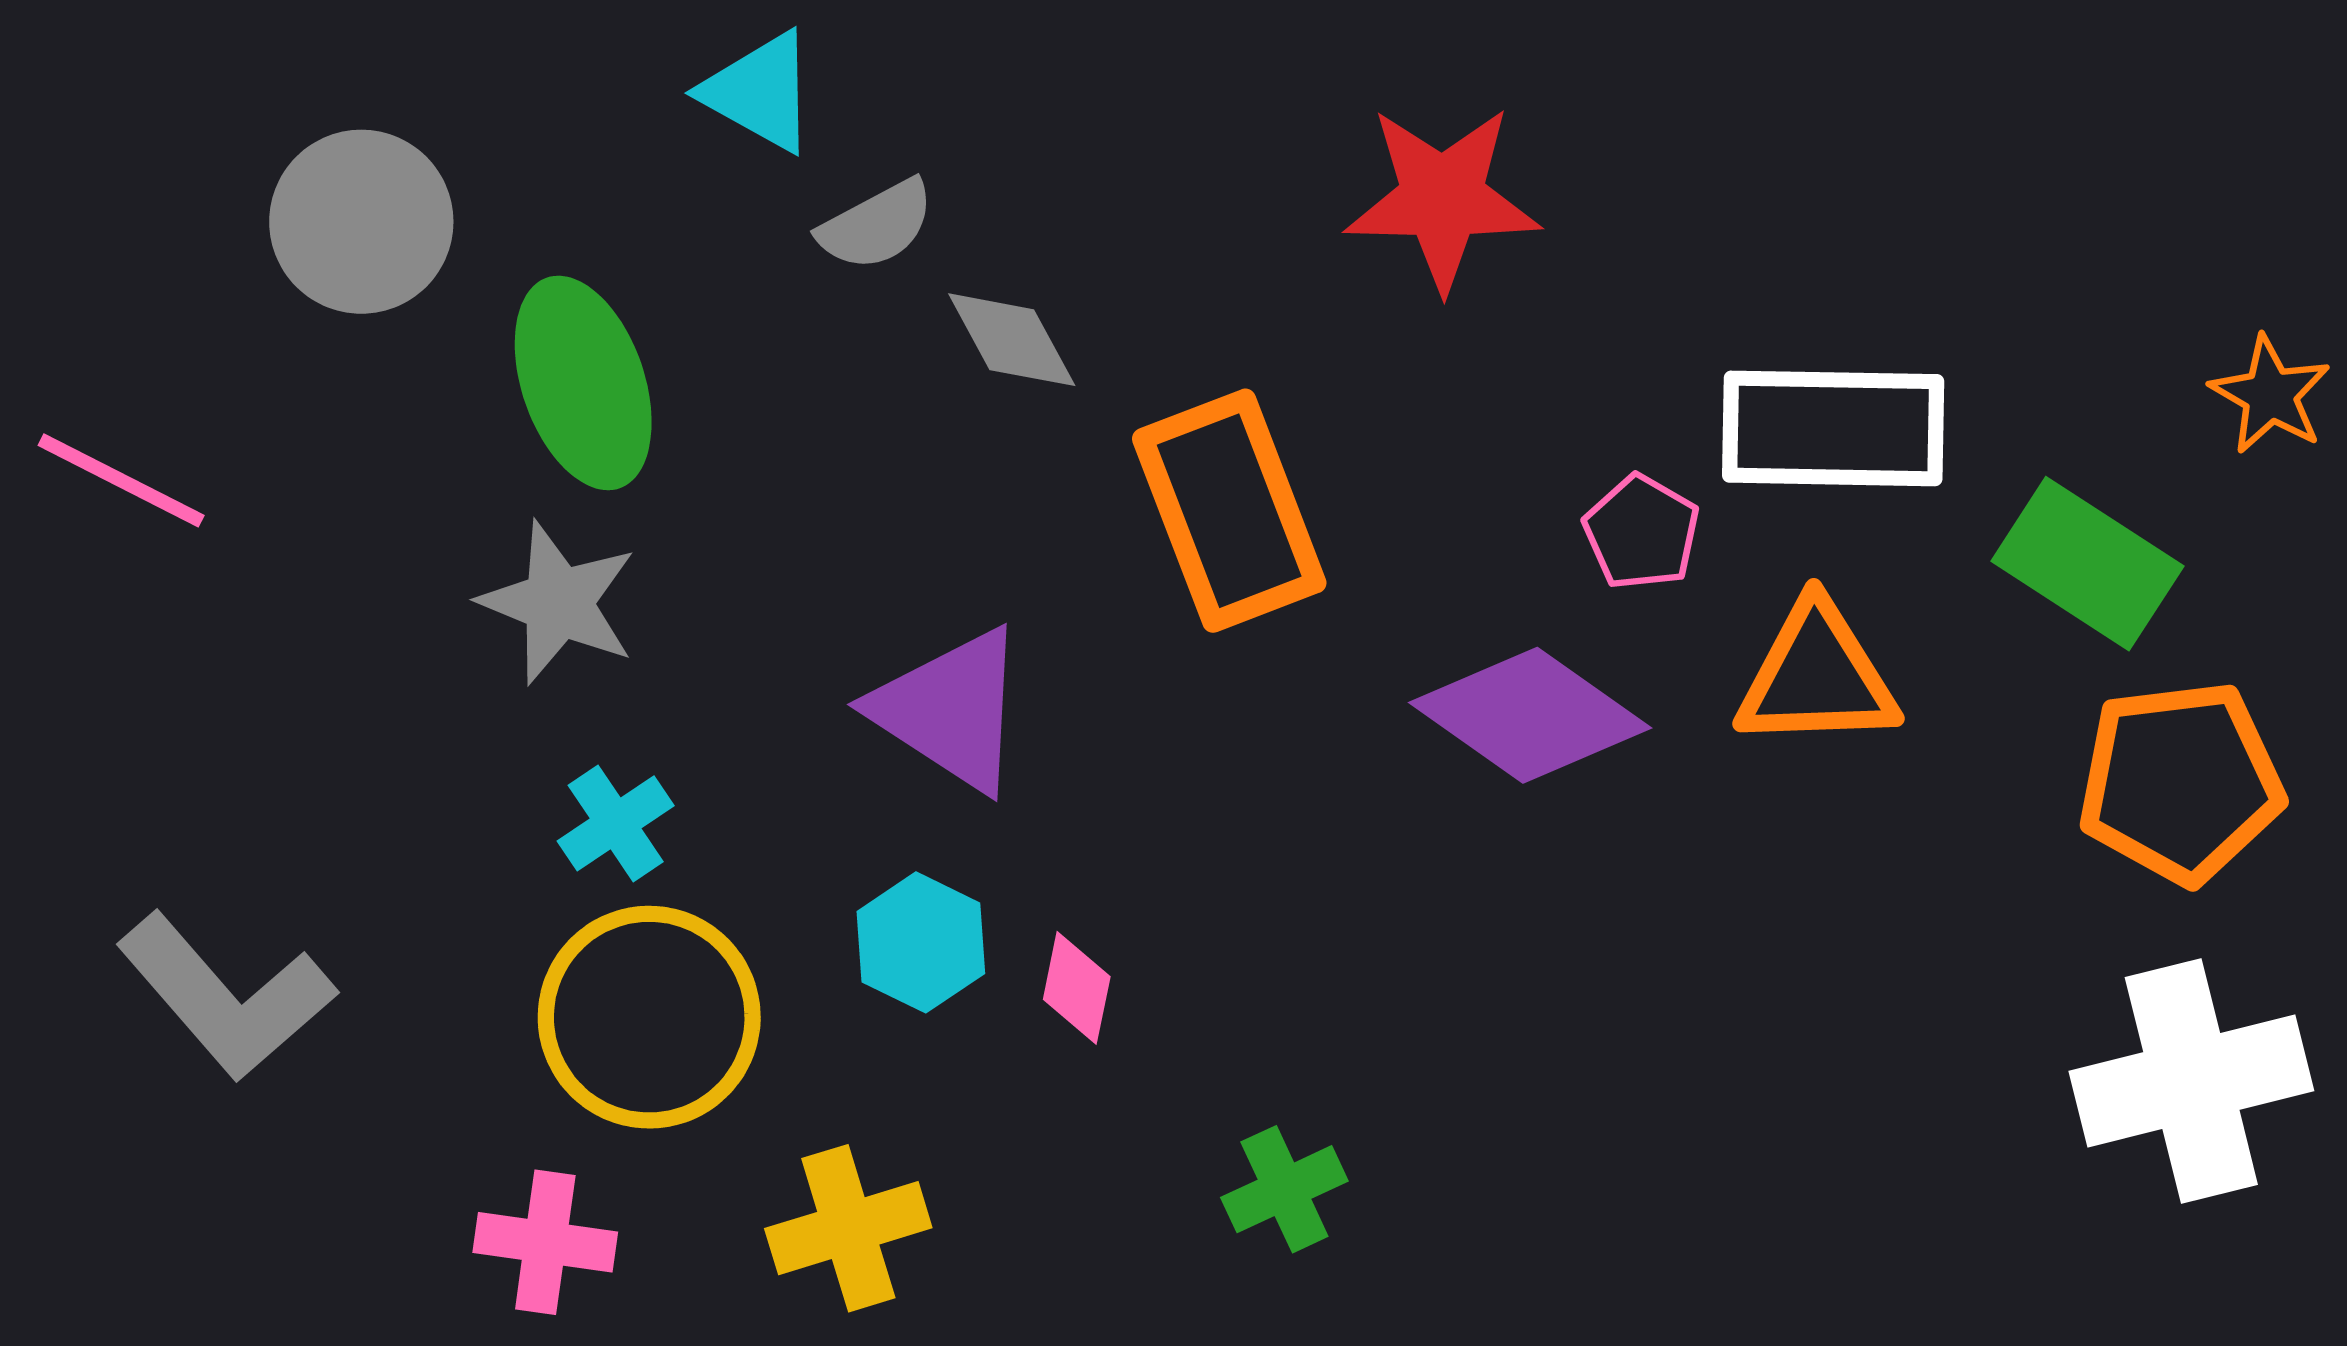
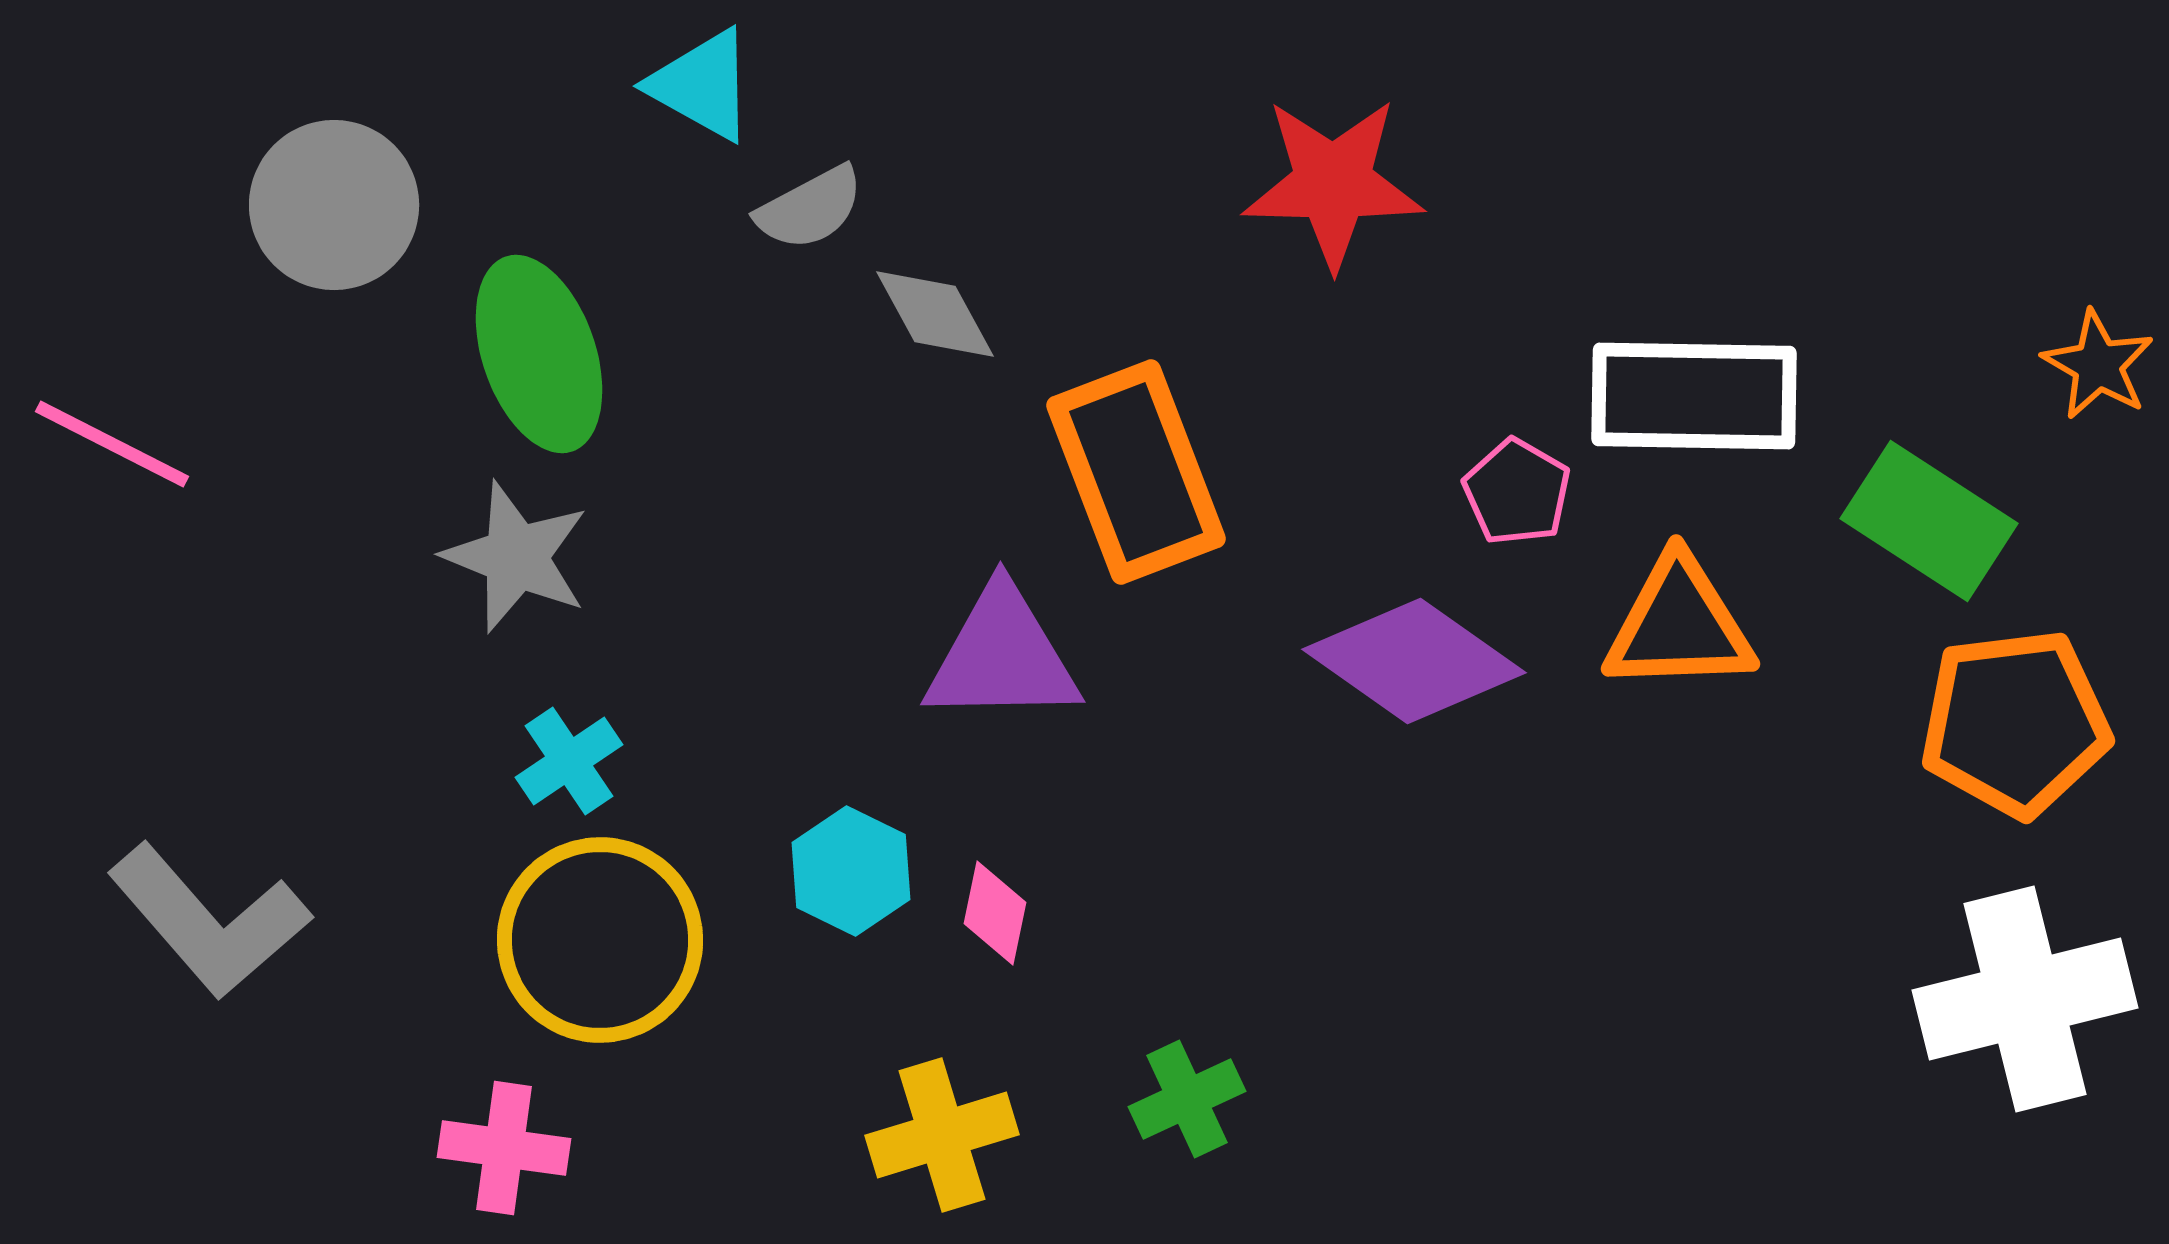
purple triangle: (950, 710) -> (1002, 656), moved, turned -34
yellow cross: (848, 1228) -> (942, 1135), moved

